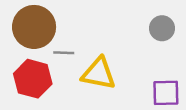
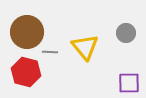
yellow triangle: (99, 73) -> (85, 47), moved, turned 40

